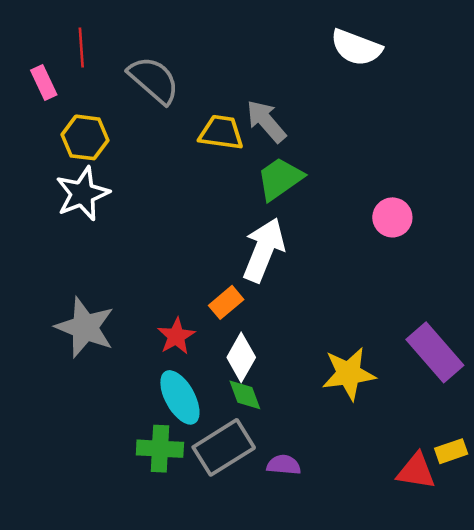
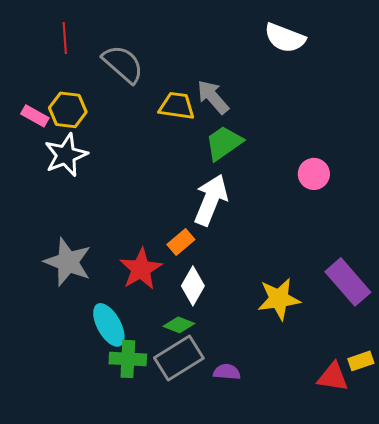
pink rectangle: (44, 82) -> (35, 116), moved, turned -36
red star: (176, 336) -> (141, 269), size x1.4
green diamond: (245, 395) -> (179, 325), moved, turned -48
cyan ellipse: (180, 397) -> (109, 325), moved

